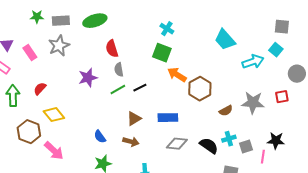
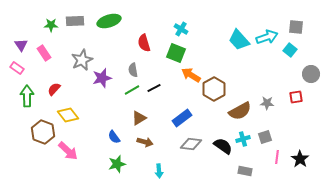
green star: (37, 17) -> (51, 25), moved
gray star: (59, 46) -> (82, 60), moved
red semicircle: (112, 49) -> (144, 43), moved
cyan arrow: (253, 62) -> (267, 37), moved
gray star: (253, 103) -> (267, 103), size x0.6
brown semicircle: (226, 111) -> (240, 111), size x1.6
blue rectangle: (168, 118) -> (182, 118), turned -36
brown triangle: (134, 119) -> (139, 118), moved
black star: (276, 141) -> (300, 159), moved, turned 30
gray square: (246, 147) -> (265, 137), moved

